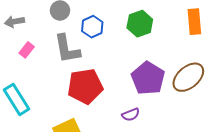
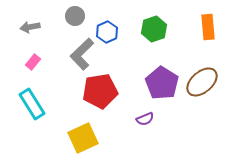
gray L-shape: (67, 49) -> (82, 54), turned 56
pink rectangle: (27, 50) -> (33, 62), moved

